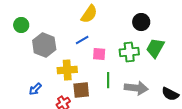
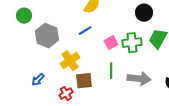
pink square: (99, 54) -> (111, 43), moved, turned -32
yellow cross: (67, 70) -> (70, 61), turned -30

